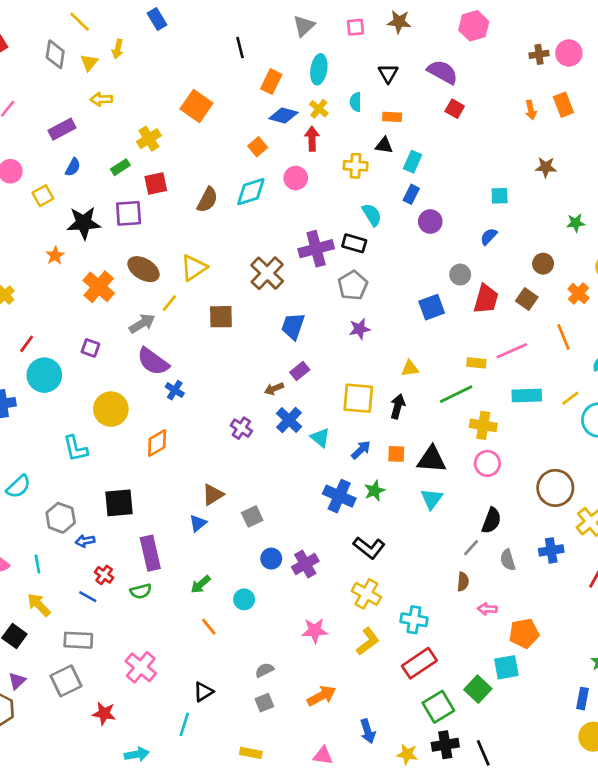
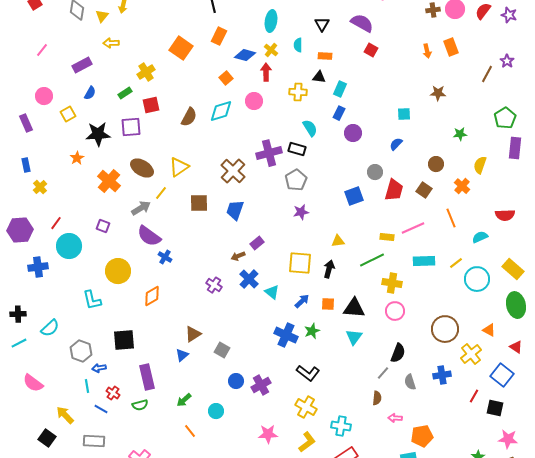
orange rectangle: (271, 82) -> (219, 36), moved
blue trapezoid: (293, 326) -> (235, 210), moved
gray square: (252, 516) -> (222, 350), turned -35
cyan line: (37, 564) -> (87, 386), moved

